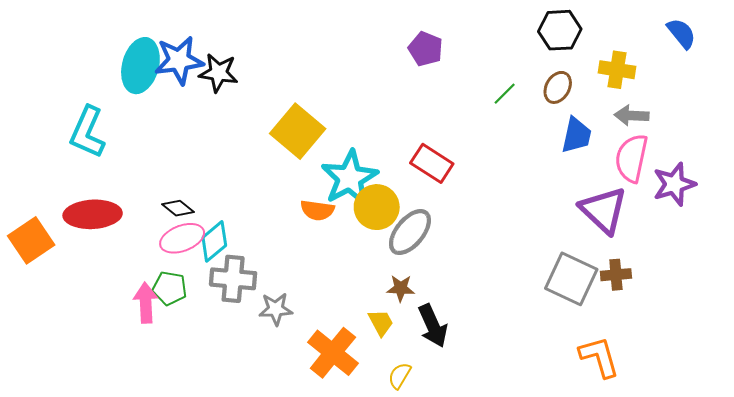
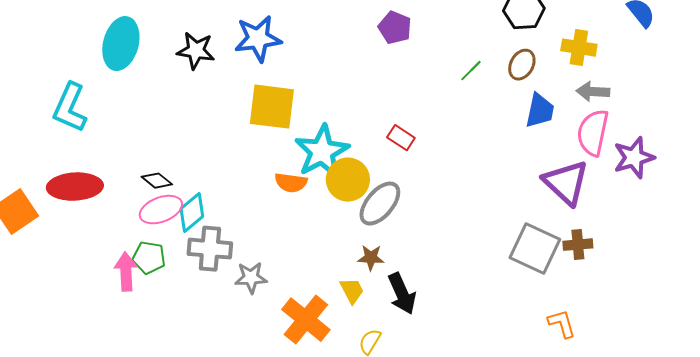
blue star: (179, 60) -> (258, 39), moved
yellow square: (298, 131) -> (272, 107), turned -33
red rectangle: (432, 163) -> (401, 138), size x0.7
orange L-shape: (599, 357) -> (562, 324), size x0.7

